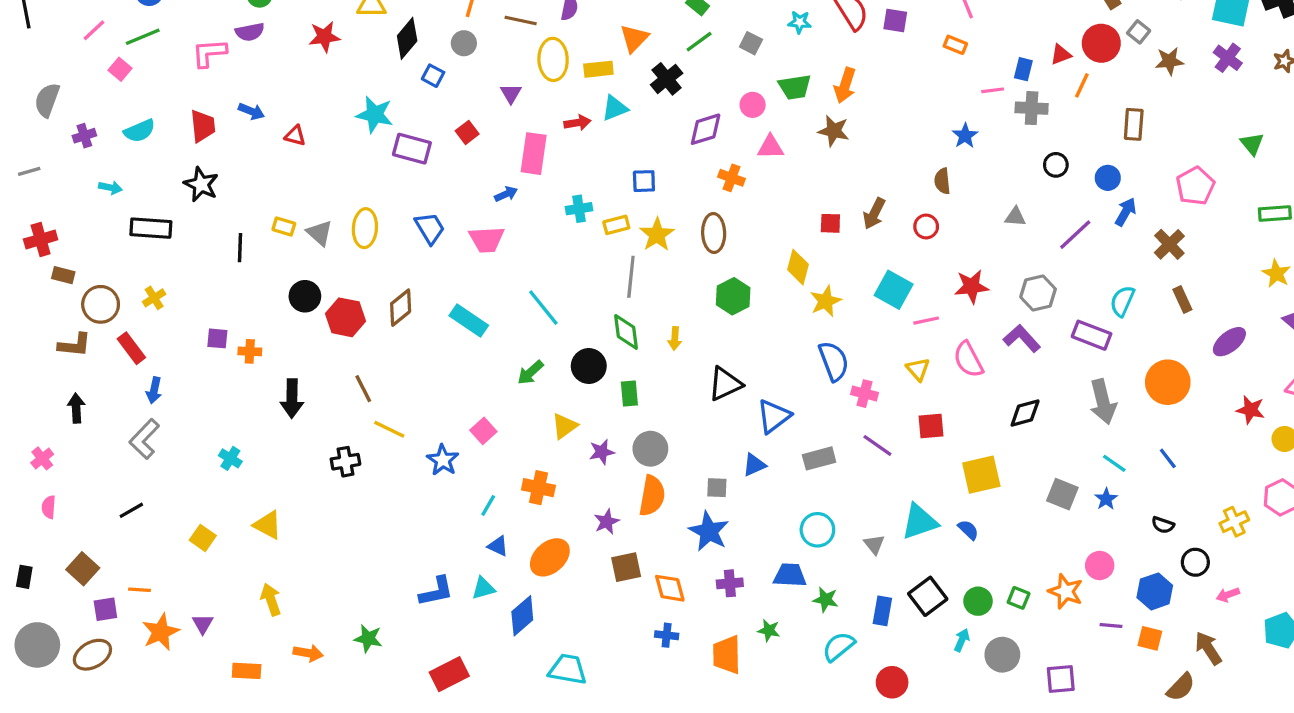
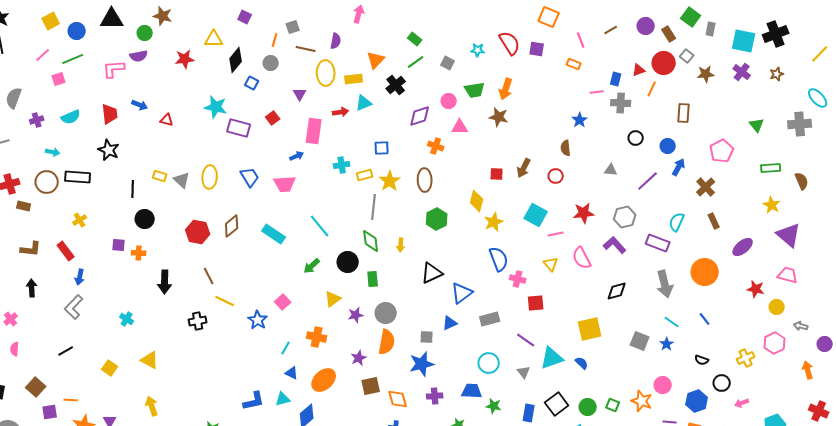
pink square: (120, 69) -> (59, 79), turned 32
black circle: (305, 296) -> (145, 219), moved
brown circle: (101, 304) -> (47, 182), moved
red square: (931, 426) -> (536, 303), moved
purple line: (877, 445) -> (526, 340), moved
blue star: (709, 531) -> (422, 364), turned 30

